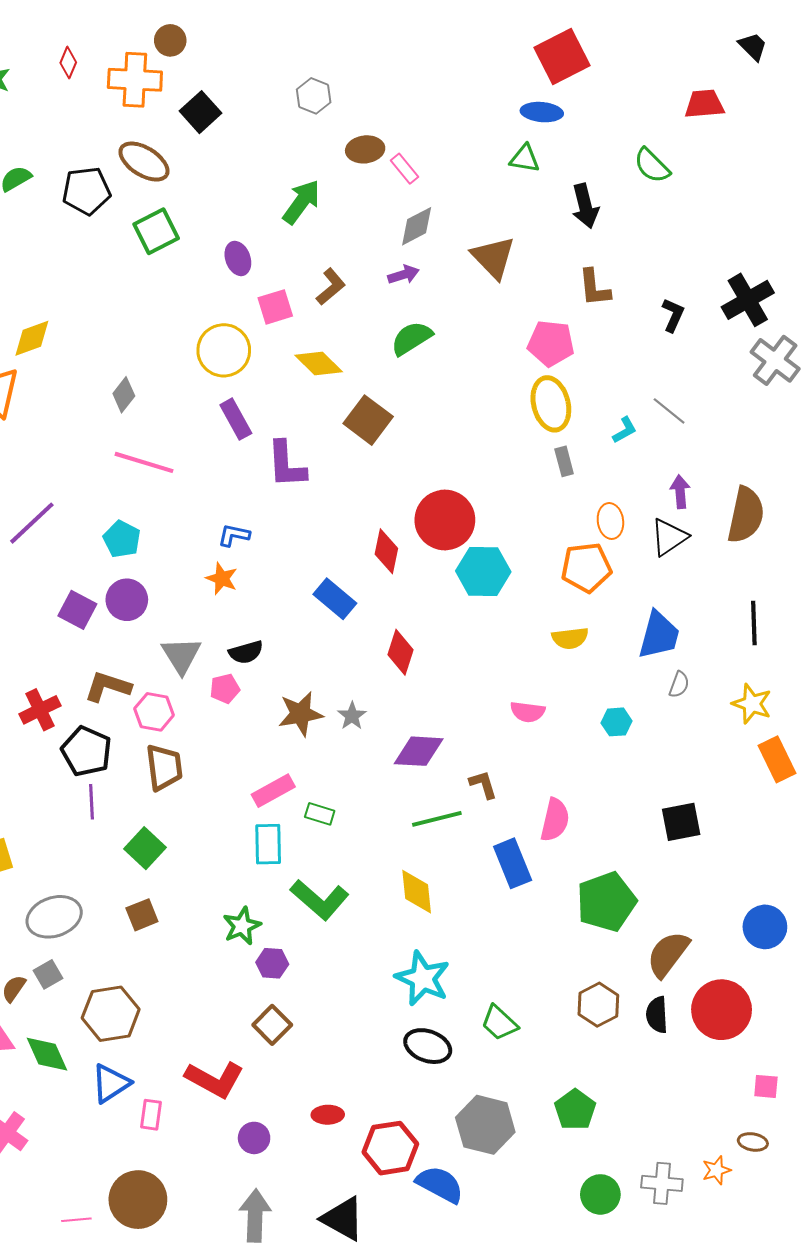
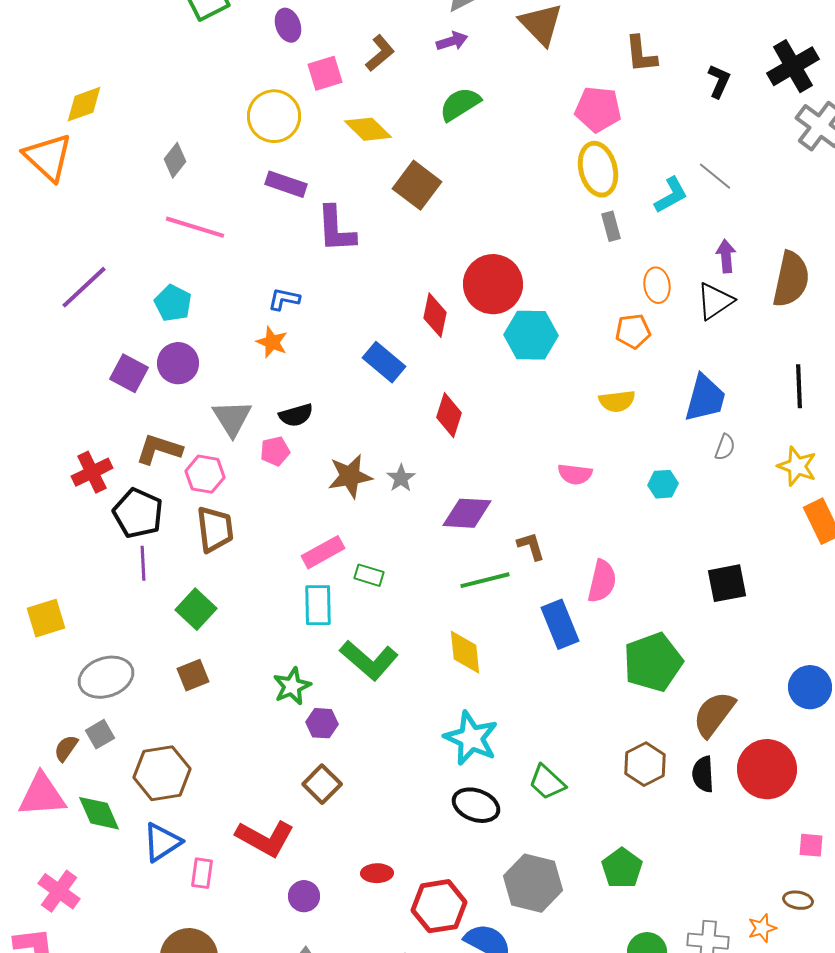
purple rectangle: (236, 419) -> (286, 184), turned -42
cyan L-shape: (625, 430) -> (671, 195), size x1.4
orange pentagon: (586, 567) -> (633, 331), size x0.7

